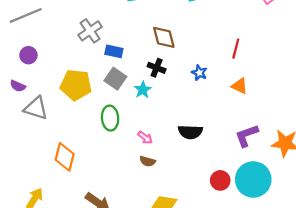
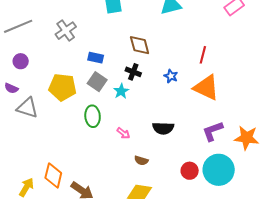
gray cross: (90, 31) -> (66, 31), moved
orange triangle: (240, 86) -> (206, 88), size x1.8
orange diamond: (65, 157) -> (53, 176), moved
brown semicircle: (147, 161) -> (141, 161), moved

